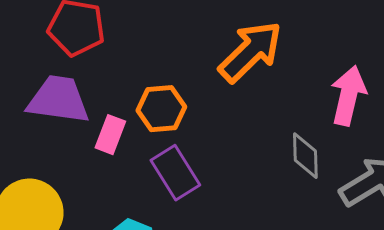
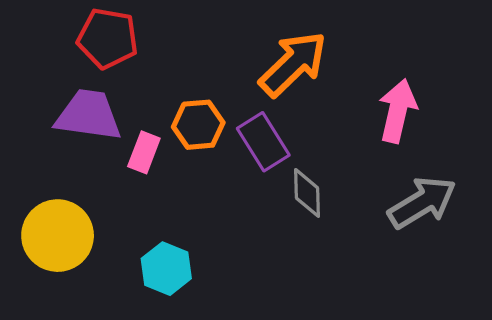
gray diamond: (305, 156) -> (307, 193), moved
purple rectangle: (175, 173) -> (263, 142), moved

